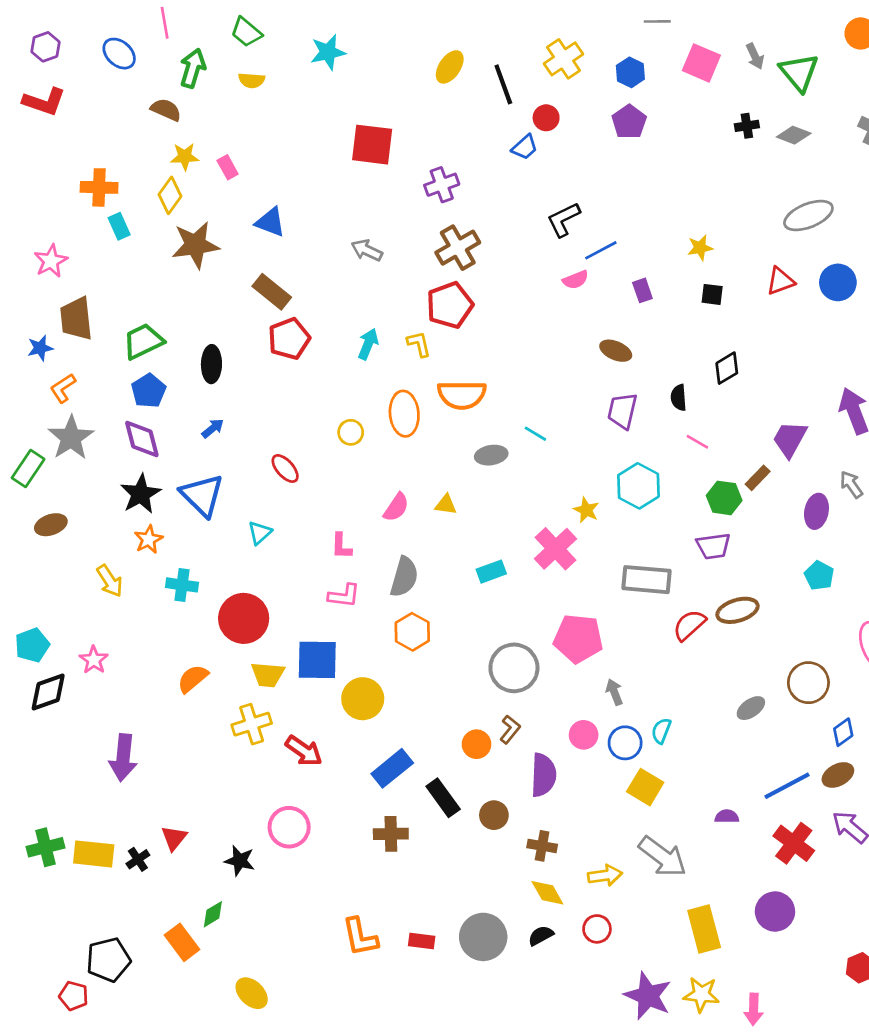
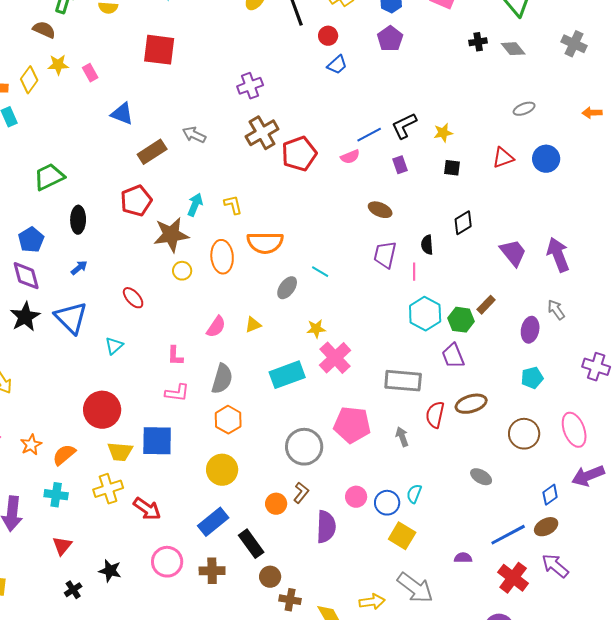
gray diamond: (794, 135) -> (513, 49), turned 30
red square: (372, 145) -> (159, 50), moved
blue trapezoid: (525, 147) -> (337, 65), moved
yellow diamond: (170, 195) -> (29, 80), moved
gray ellipse: (808, 215) -> (524, 109), size x0.6
black L-shape: (564, 220) -> (404, 126), moved
brown star: (195, 245) -> (171, 235), moved
brown rectangle: (272, 292) -> (152, 152), moved, turned -72
red pentagon: (450, 305) -> (299, 154), moved
green trapezoid: (143, 341) -> (49, 177), moved
purple trapezoid: (790, 439) -> (513, 253), moved, turned 112
pink line: (697, 442) -> (414, 272), moved, turned 60
gray ellipse: (491, 455) -> (287, 288), turned -45
cyan hexagon: (638, 486) -> (425, 314), moved
yellow triangle: (446, 505) -> (253, 325), turned -30
yellow star: (586, 510) -> (316, 329), moved, turned -30
orange star: (149, 539) -> (31, 445), moved
purple trapezoid: (713, 546) -> (453, 356), turned 76
cyan rectangle: (491, 572) -> (287, 375), size x1.6
cyan pentagon: (819, 576) -> (532, 378), turned 30
cyan cross: (182, 585) -> (56, 495), moved
red semicircle: (689, 625) -> (435, 415), turned -36
brown circle: (808, 683) -> (524, 434), moved
gray arrow: (614, 692) -> (402, 437), moved
yellow circle: (363, 699) -> (222, 470), moved
gray ellipse: (751, 708) -> (481, 477), turned 65
brown circle: (494, 815) -> (270, 577), moved
pink circle: (289, 827) -> (167, 562), moved
red triangle: (174, 838) -> (62, 546), moved
brown cross: (542, 846) -> (290, 600), moved
black cross: (138, 859) -> (73, 590), moved
black star: (240, 861) -> (110, 571), moved

